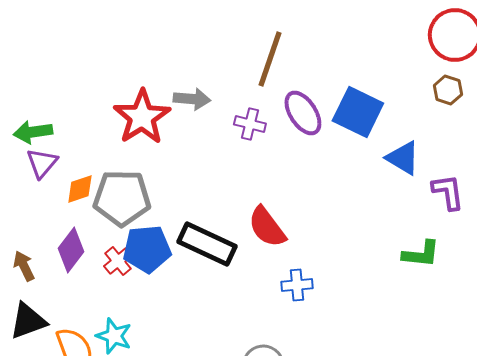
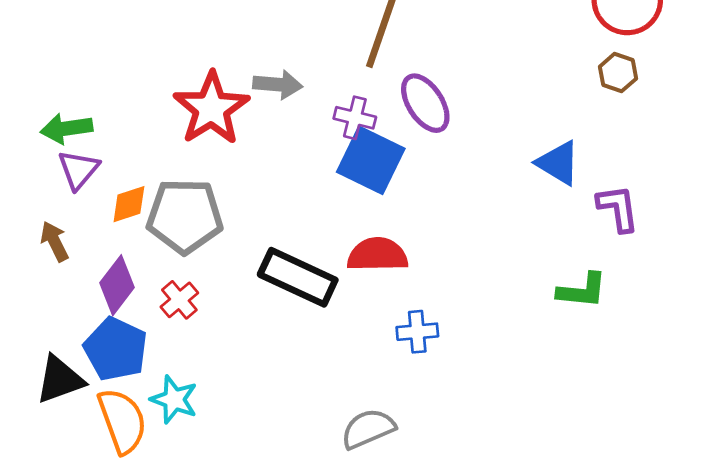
blue square: (358, 112) -> (371, 160), moved
red semicircle: (267, 227) -> (377, 255), turned 126
blue pentagon: (147, 249) -> (116, 349), moved, turned 30
brown arrow: (24, 266) -> (54, 241), moved

